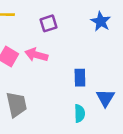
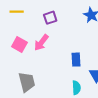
pink arrow: (36, 55) -> (41, 43), turned -66

